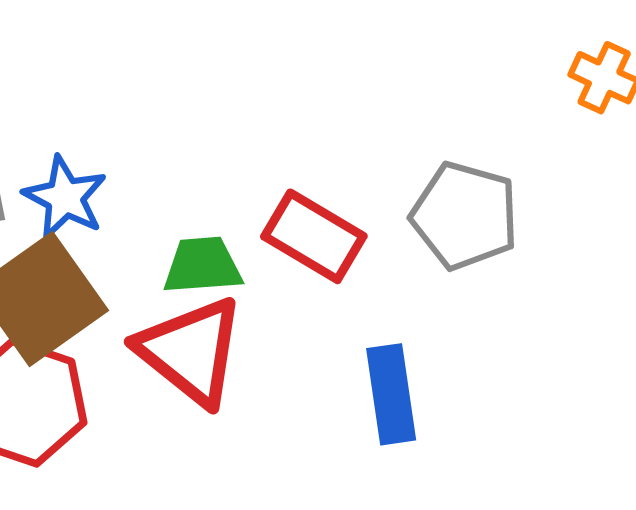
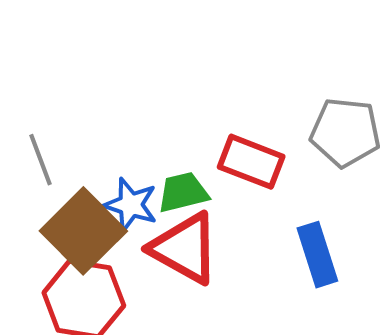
blue star: (65, 197) -> (131, 205), moved

